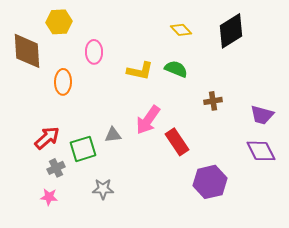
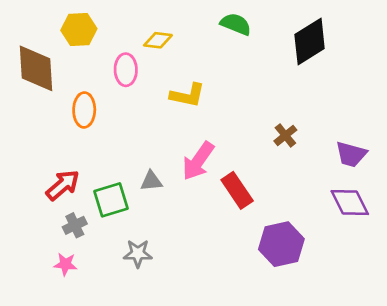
yellow diamond: (181, 30) -> (158, 40), moved, turned -40
green semicircle: (176, 69) -> (236, 24), moved
brown cross: (213, 101) -> (285, 135), turned -30

